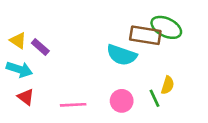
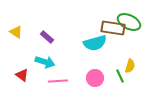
purple rectangle: (40, 47) -> (47, 37), moved
cyan semicircle: (122, 55) -> (95, 43), turned -35
cyan arrow: (19, 69) -> (45, 62), moved

